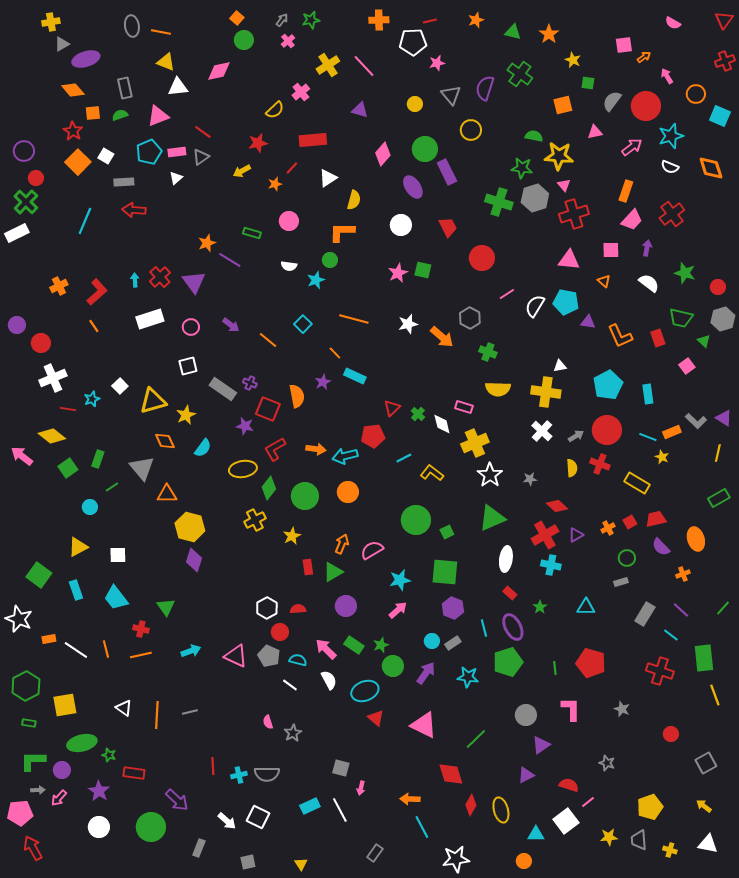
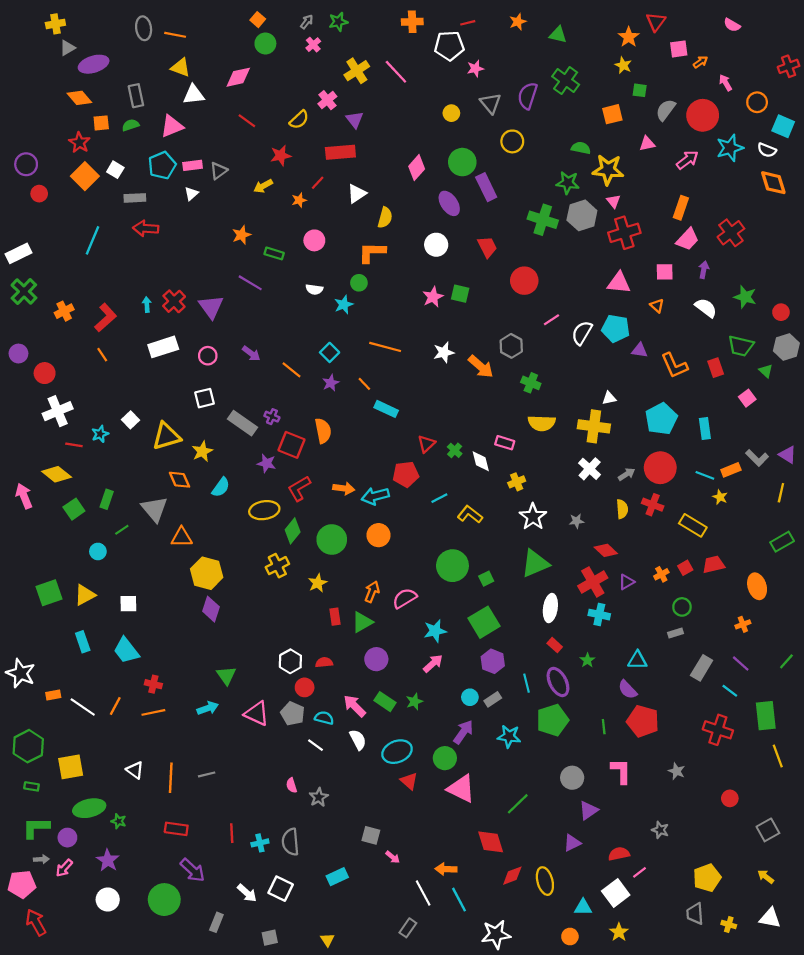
red triangle: (724, 20) -> (656, 22), moved
orange star: (549, 34) -> (629, 37), moved
purple triangle: (360, 110) -> (355, 120), moved, turned 36
red line: (203, 132) -> (247, 121), moved
white semicircle: (670, 167) -> (767, 150), moved
green cross: (26, 202) -> (24, 292), moved
orange star: (207, 243) -> (241, 235), moved
purple star: (323, 382) -> (331, 383), moved
yellow cross: (475, 443) -> (517, 482), size x0.6
pink arrow: (22, 456) -> (24, 496), turned 30
purple semicircle: (661, 547) -> (628, 690), moved
green square: (445, 572) -> (484, 622), turned -36
green square: (39, 575) -> (49, 593), moved, turned 35
green triangle: (166, 607) -> (226, 675), moved
orange line: (106, 649) -> (115, 706), turned 42
green circle: (393, 666) -> (445, 758), moved
red rectangle: (134, 773) -> (176, 829), moved
gray semicircle: (267, 774) -> (290, 842), turned 85
red semicircle: (569, 785) -> (619, 854), turned -30
pink arrow: (361, 788) -> (393, 857), turned -64
red diamond: (471, 805) -> (512, 876), turned 40
white line: (340, 810) -> (423, 893), moved
yellow star: (609, 837) -> (619, 932), moved, turned -30

